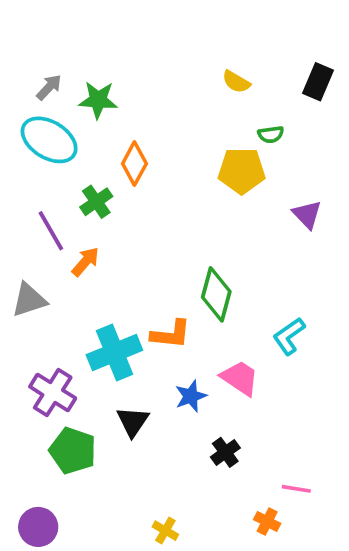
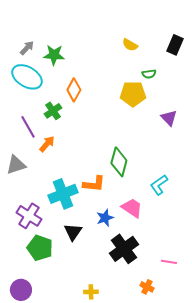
black cross: (225, 452) -> (124, 249), size x1.8
pink line: (296, 489) -> (169, 262), moved
yellow cross: (165, 531) -> (91, 292), turned -32

